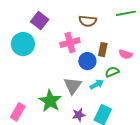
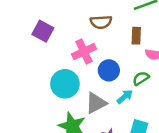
cyan circle: (23, 44) -> (65, 84), moved
brown rectangle: (103, 50) -> (136, 36), moved
gray triangle: (73, 86) -> (96, 103), turned 36

